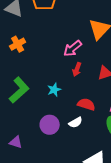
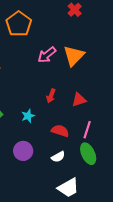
pink arrow: (73, 48) -> (47, 55), moved
white semicircle: (76, 122) -> (58, 157), moved

